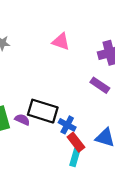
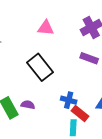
black rectangle: (43, 111) -> (40, 67), moved, turned 48
cyan rectangle: (75, 158) -> (73, 128), moved

